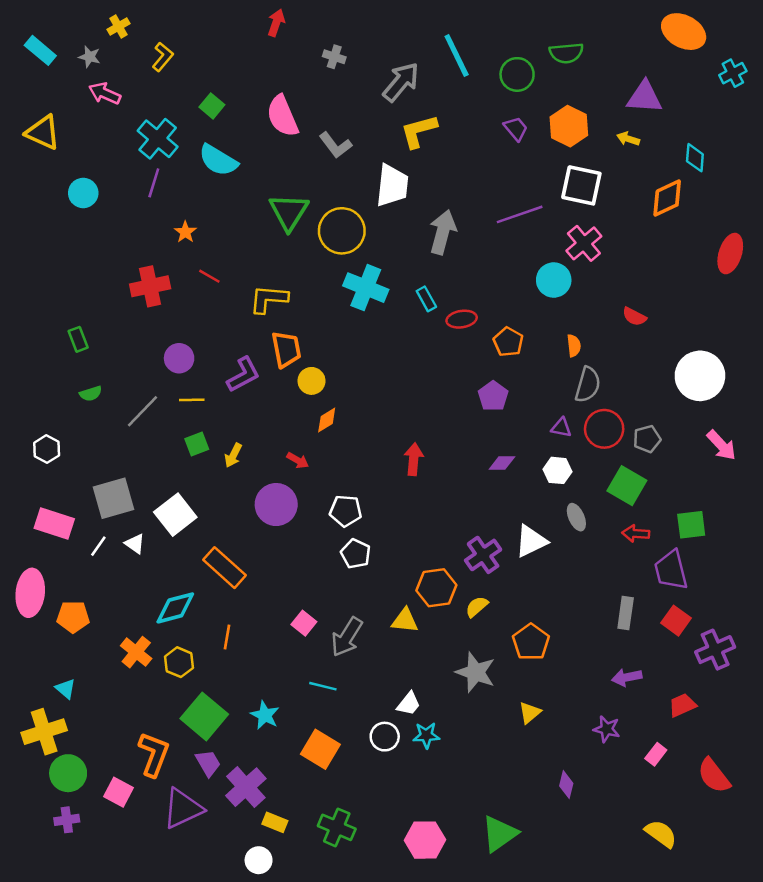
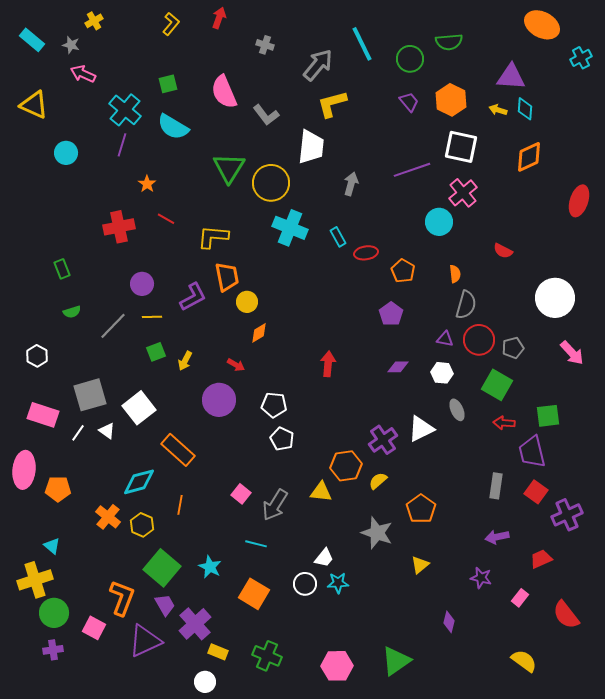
yellow L-shape: (163, 57) -> (171, 24), moved
green square: (212, 106) -> (168, 84), turned 36
cyan diamond: (695, 158) -> (525, 109), moved
gray arrow: (443, 232) -> (351, 184), size x0.7

